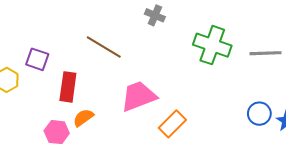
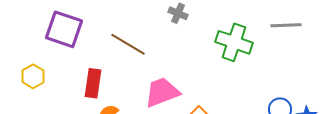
gray line: (265, 53) -> (286, 25), moved
purple square: (37, 59) -> (64, 29), moved, size x1.6

